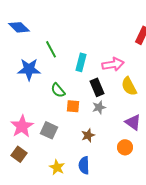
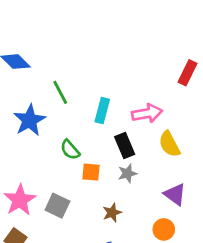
blue star: (29, 69) -> (29, 120), turned -30

